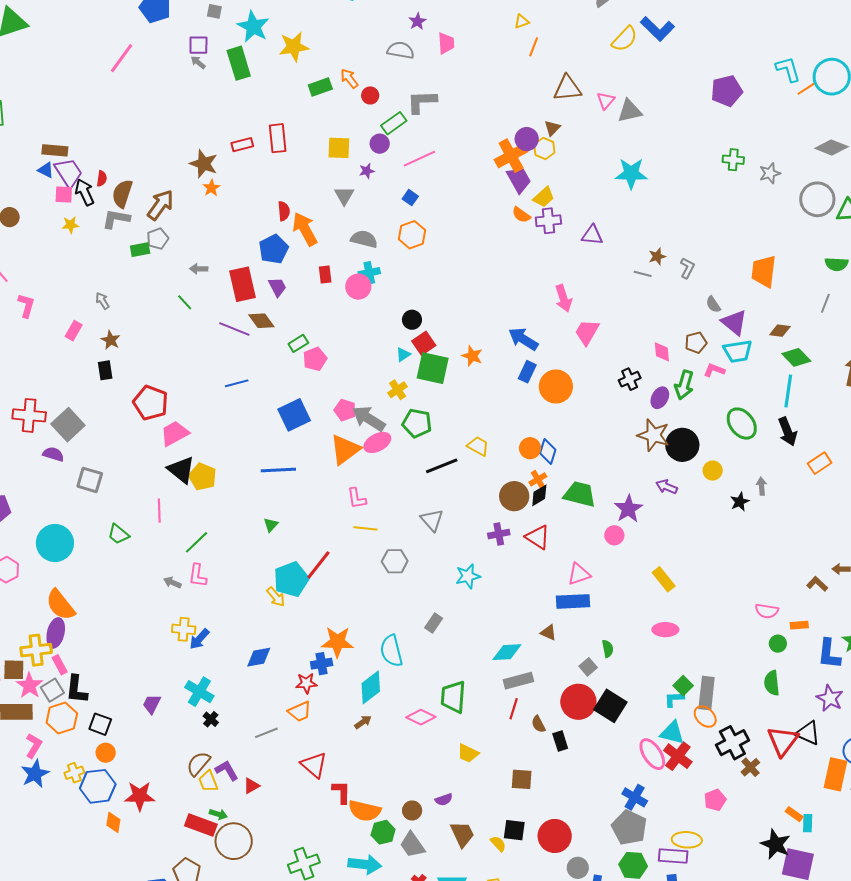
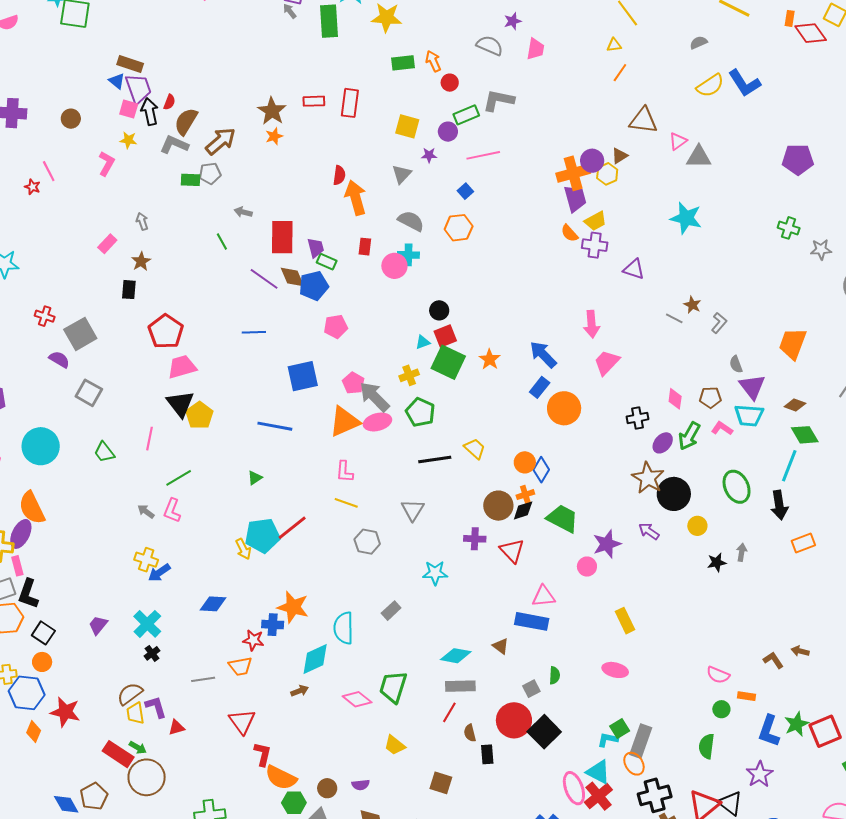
blue pentagon: (274, 249) -> (314, 286), moved
brown star: (657, 256) -> (692, 305), turned 30
pink L-shape: (26, 306) -> (106, 163), moved
green rectangle: (298, 343) -> (327, 262), moved, turned 42
red cross: (29, 415) -> (45, 316), size x0.6

